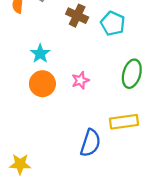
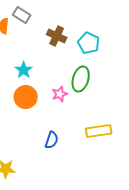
green ellipse: (132, 74) -> (81, 79), moved
blue semicircle: (90, 143) -> (52, 140), moved, size x0.7

